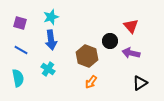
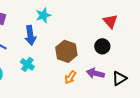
cyan star: (51, 17) -> (43, 15), moved
black circle: (110, 41) -> (102, 46), moved
purple arrow: (131, 53) -> (95, 73), moved

